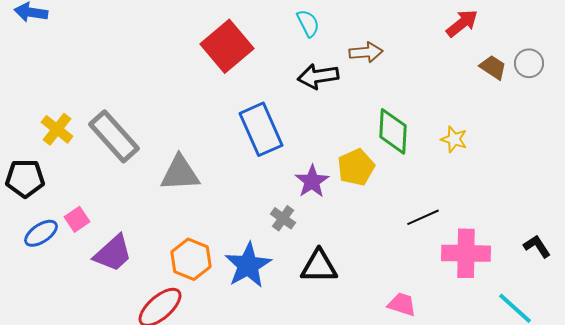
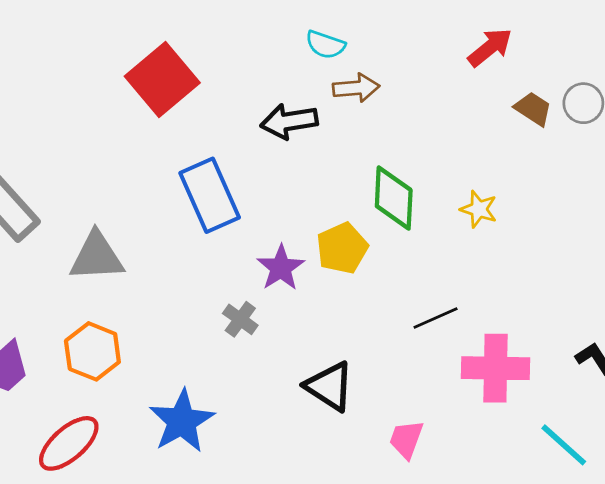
cyan semicircle: (308, 23) -> (325, 45), moved, turned 136
orange hexagon: (191, 259) -> (92, 351), moved
blue star: (248, 265) -> (182, 421), moved
black triangle: (319, 266) -> (330, 386), moved, turned 33
pink trapezoid: (402, 304) -> (406, 439), turned -88

